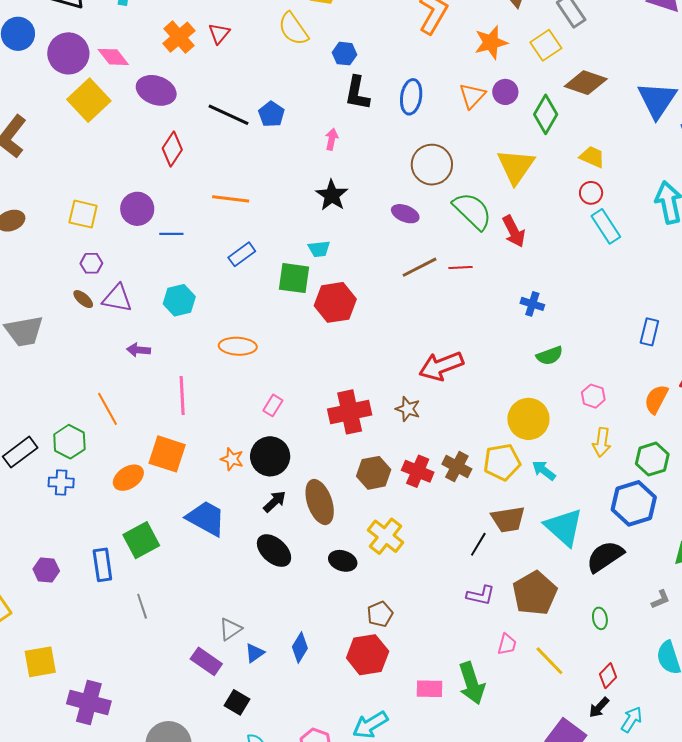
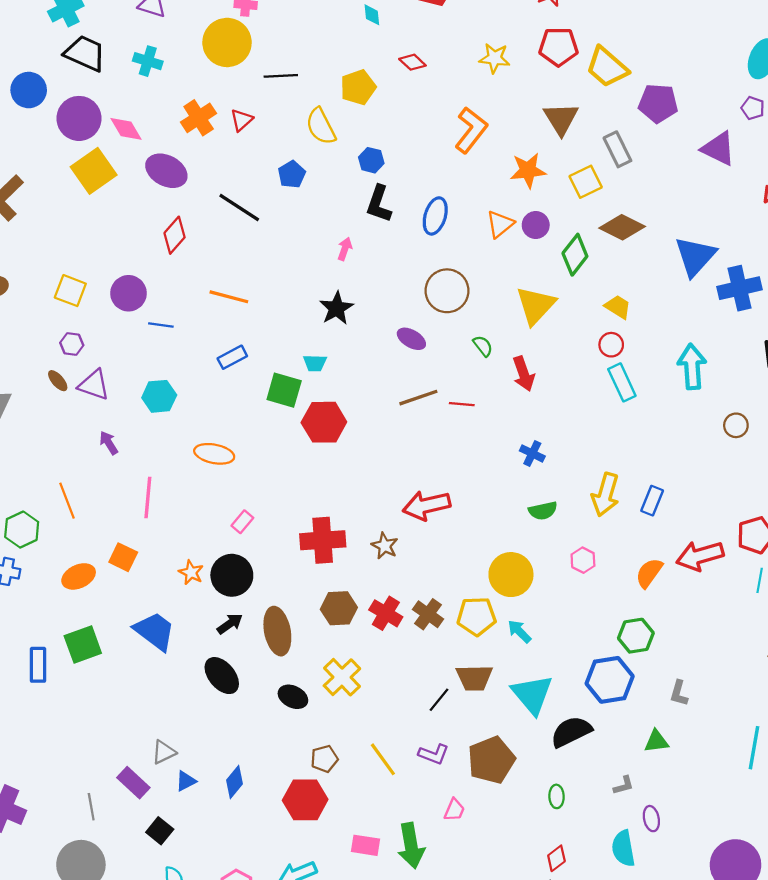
blue pentagon: (271, 114) -> (292, 174), moved
green semicircle: (472, 211) -> (483, 346), size x0.5
purple arrow: (139, 350) -> (109, 443), turned 45
yellow arrow: (602, 442) -> (605, 495), moved, size x1.4
orange square: (167, 454) -> (123, 557), size x0.7
gray line: (142, 606) -> (91, 807), moved
yellow line: (549, 661) -> (383, 759), moved

